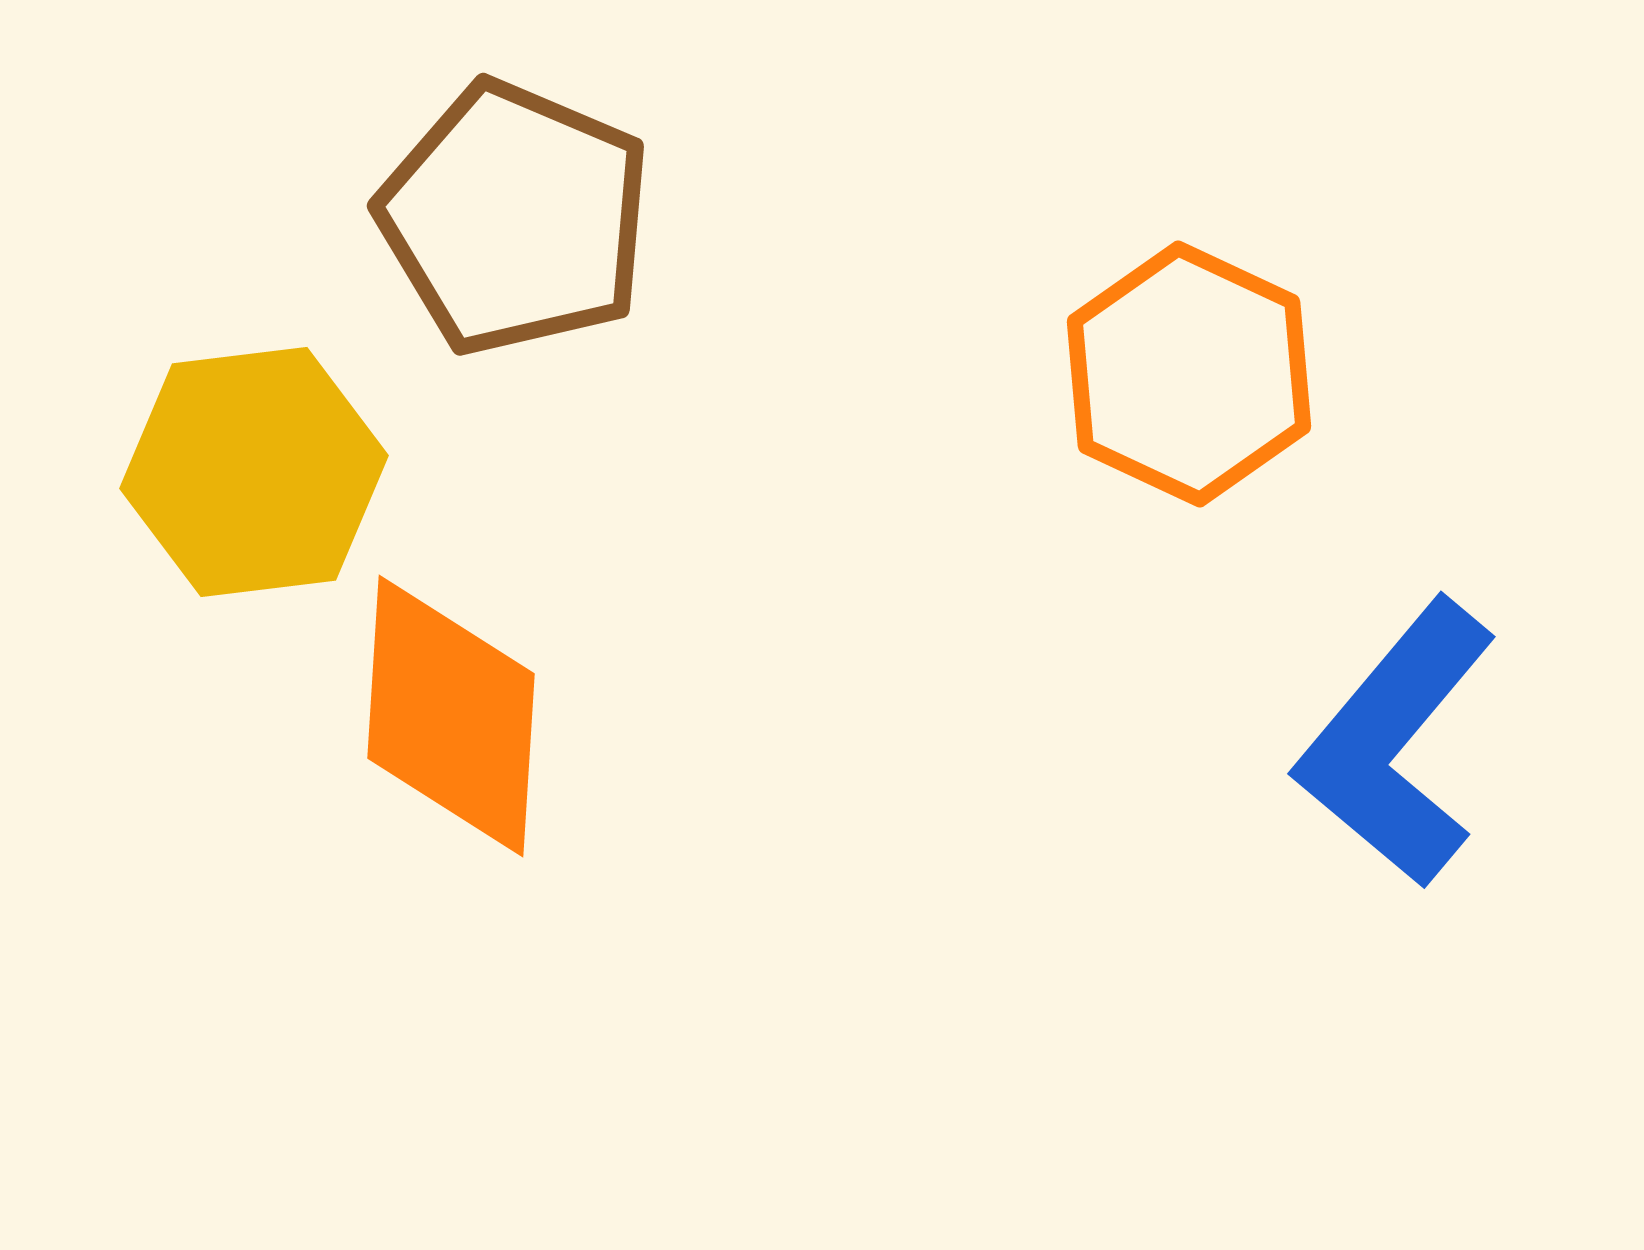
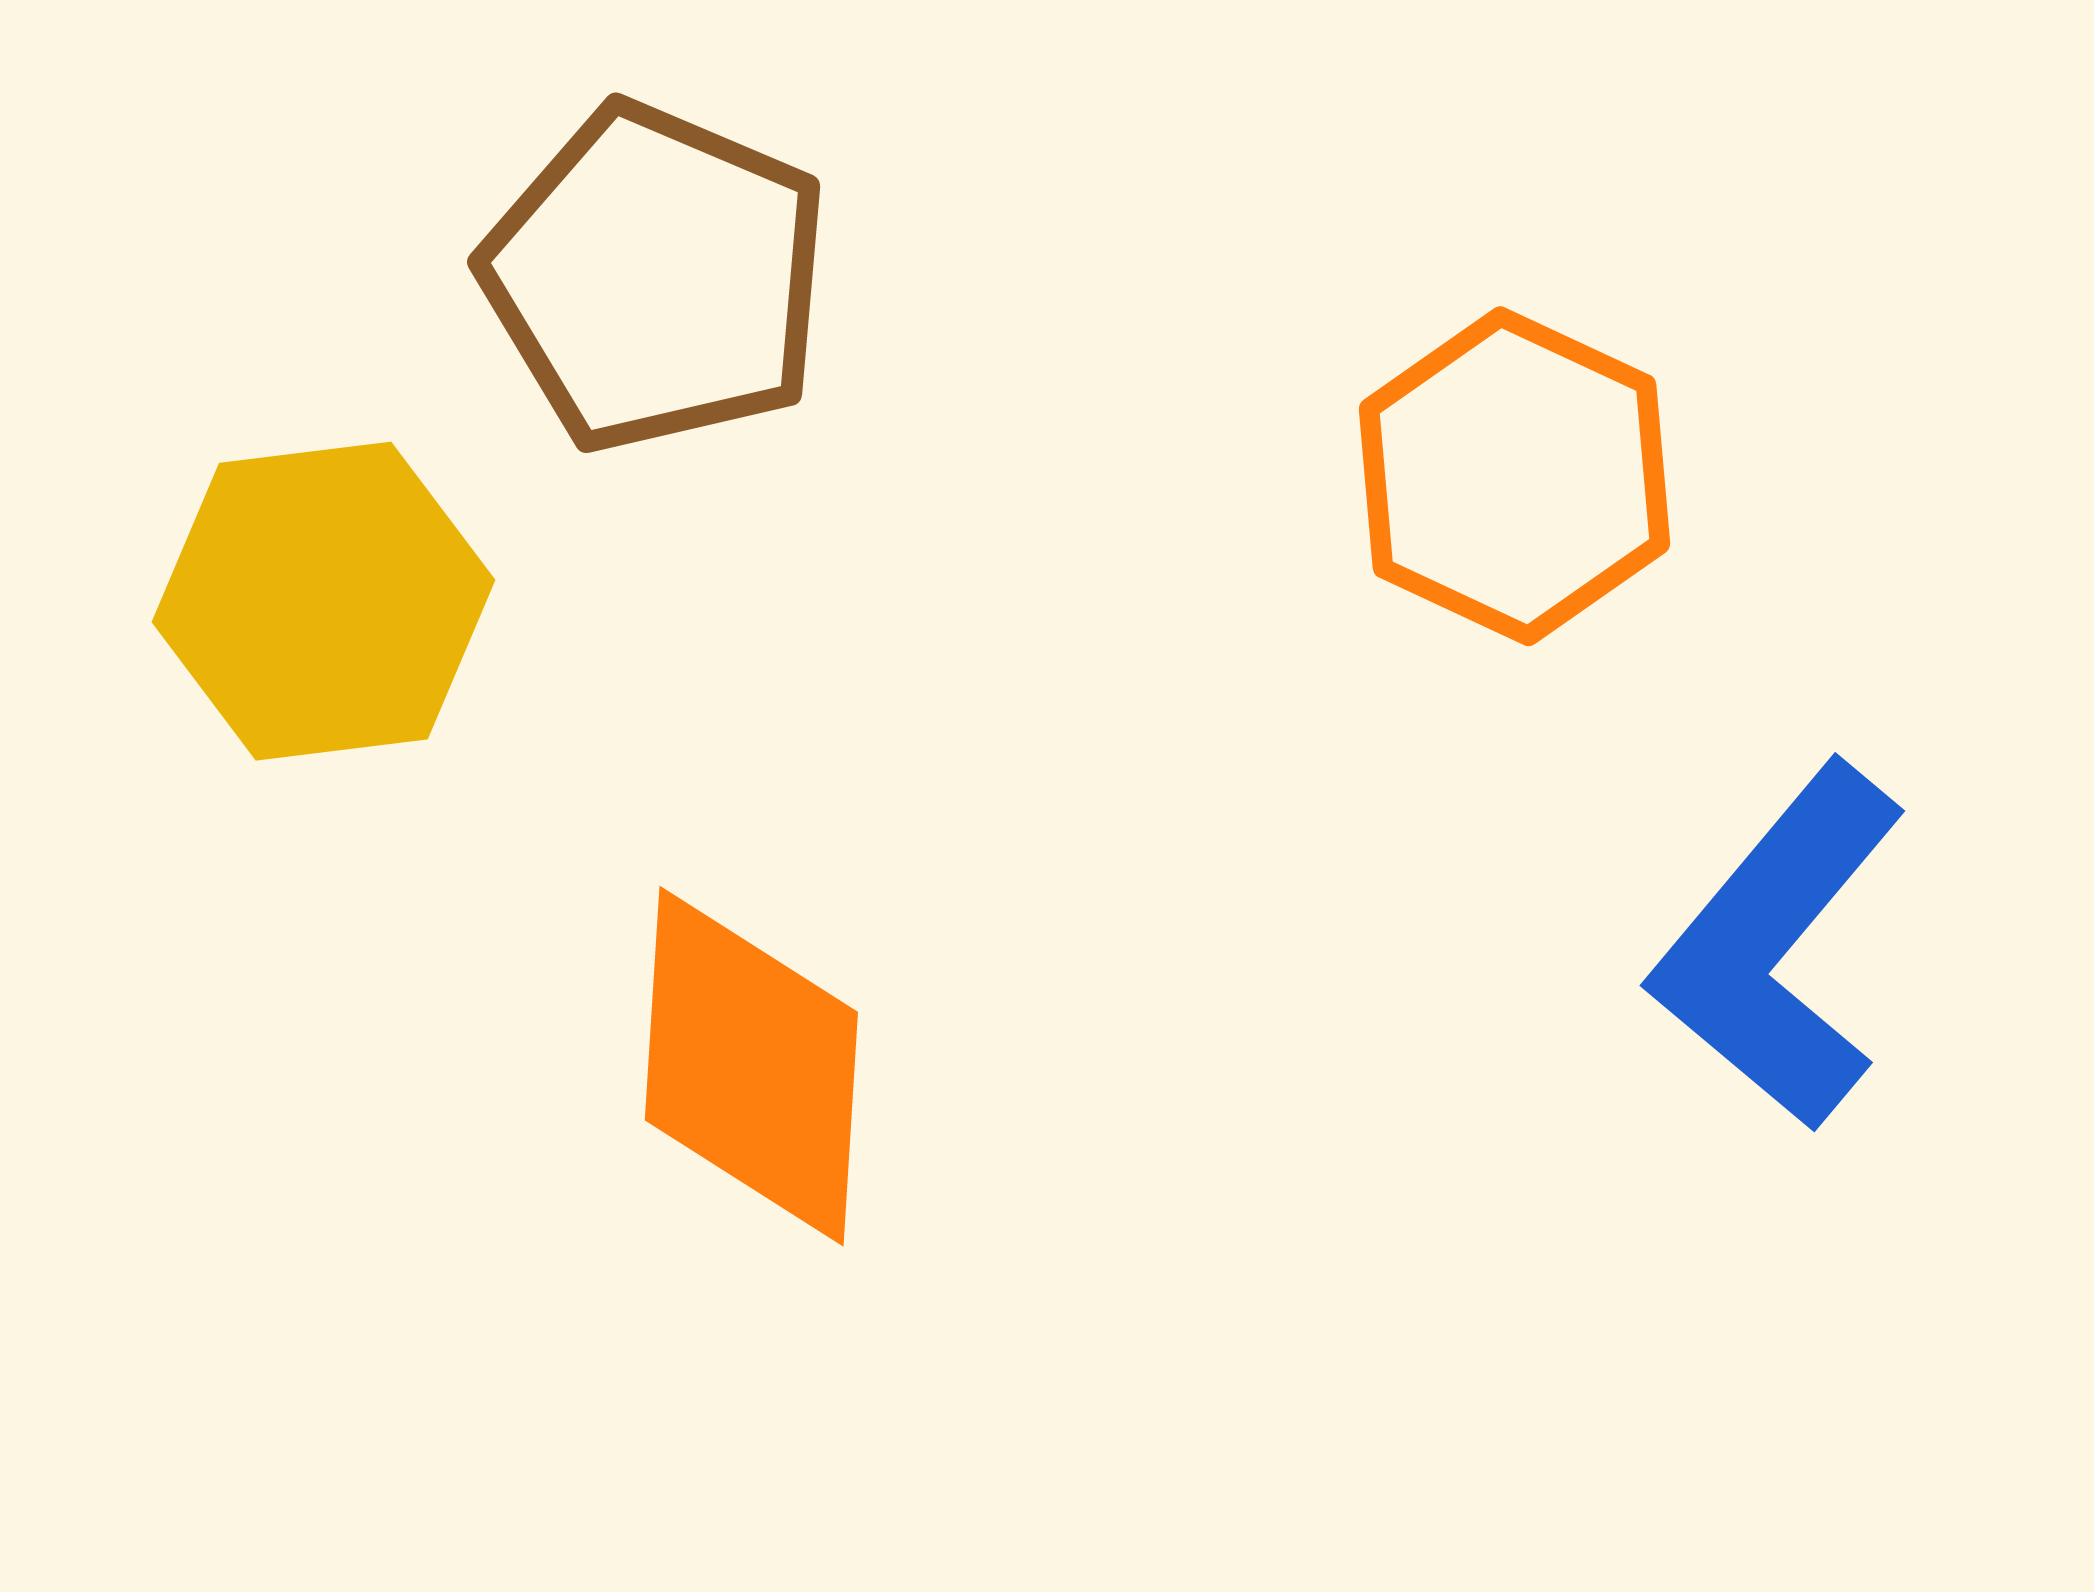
orange diamond: (451, 716) -> (751, 1066), moved

